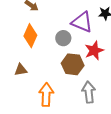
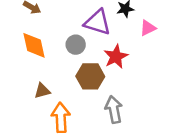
orange diamond: (30, 36) -> (34, 45), turned -30
brown triangle: (21, 70) -> (42, 91), moved

